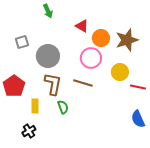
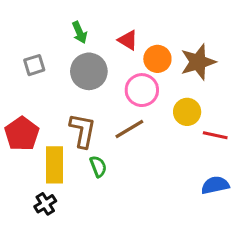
green arrow: (48, 11) -> (80, 32), moved
gray circle: (48, 56) -> (89, 71), moved
brown line: (83, 83) -> (129, 129), turned -48
yellow rectangle: (35, 106) -> (55, 165), size x1.6
blue semicircle: (138, 119) -> (215, 185), turned 102

